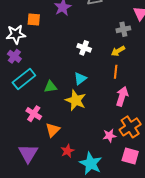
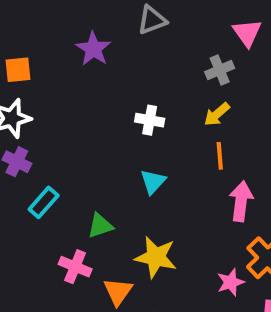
orange square: (34, 19) -> (18, 70), moved
cyan rectangle: (24, 79) -> (44, 202), size x0.7
green triangle: (51, 87) -> (100, 226), moved
yellow star: (76, 100) -> (156, 257), moved

